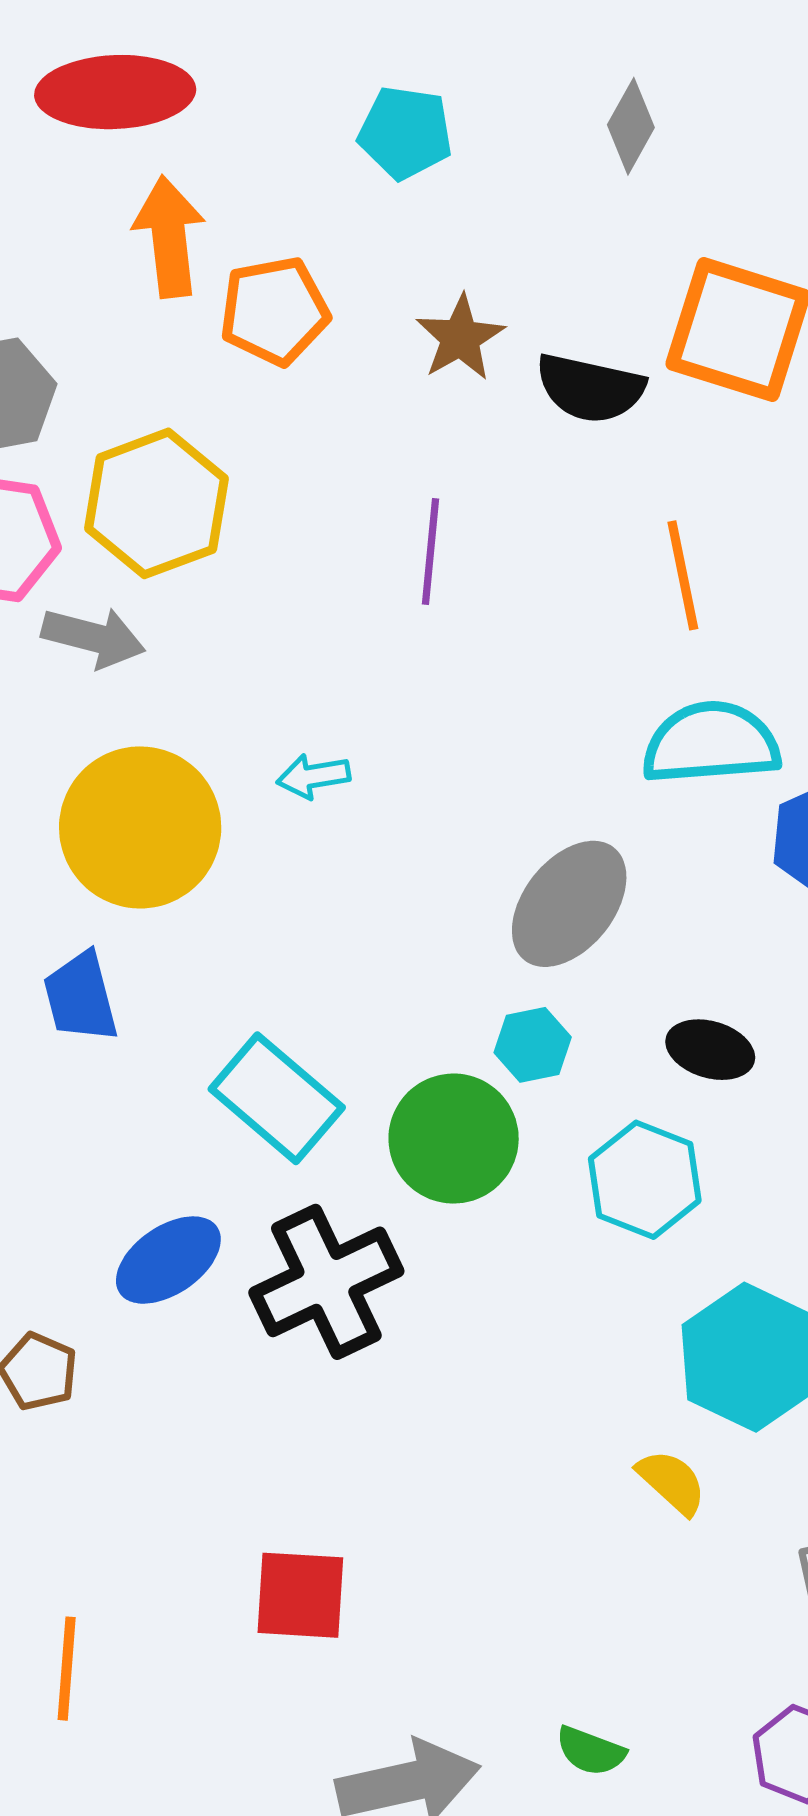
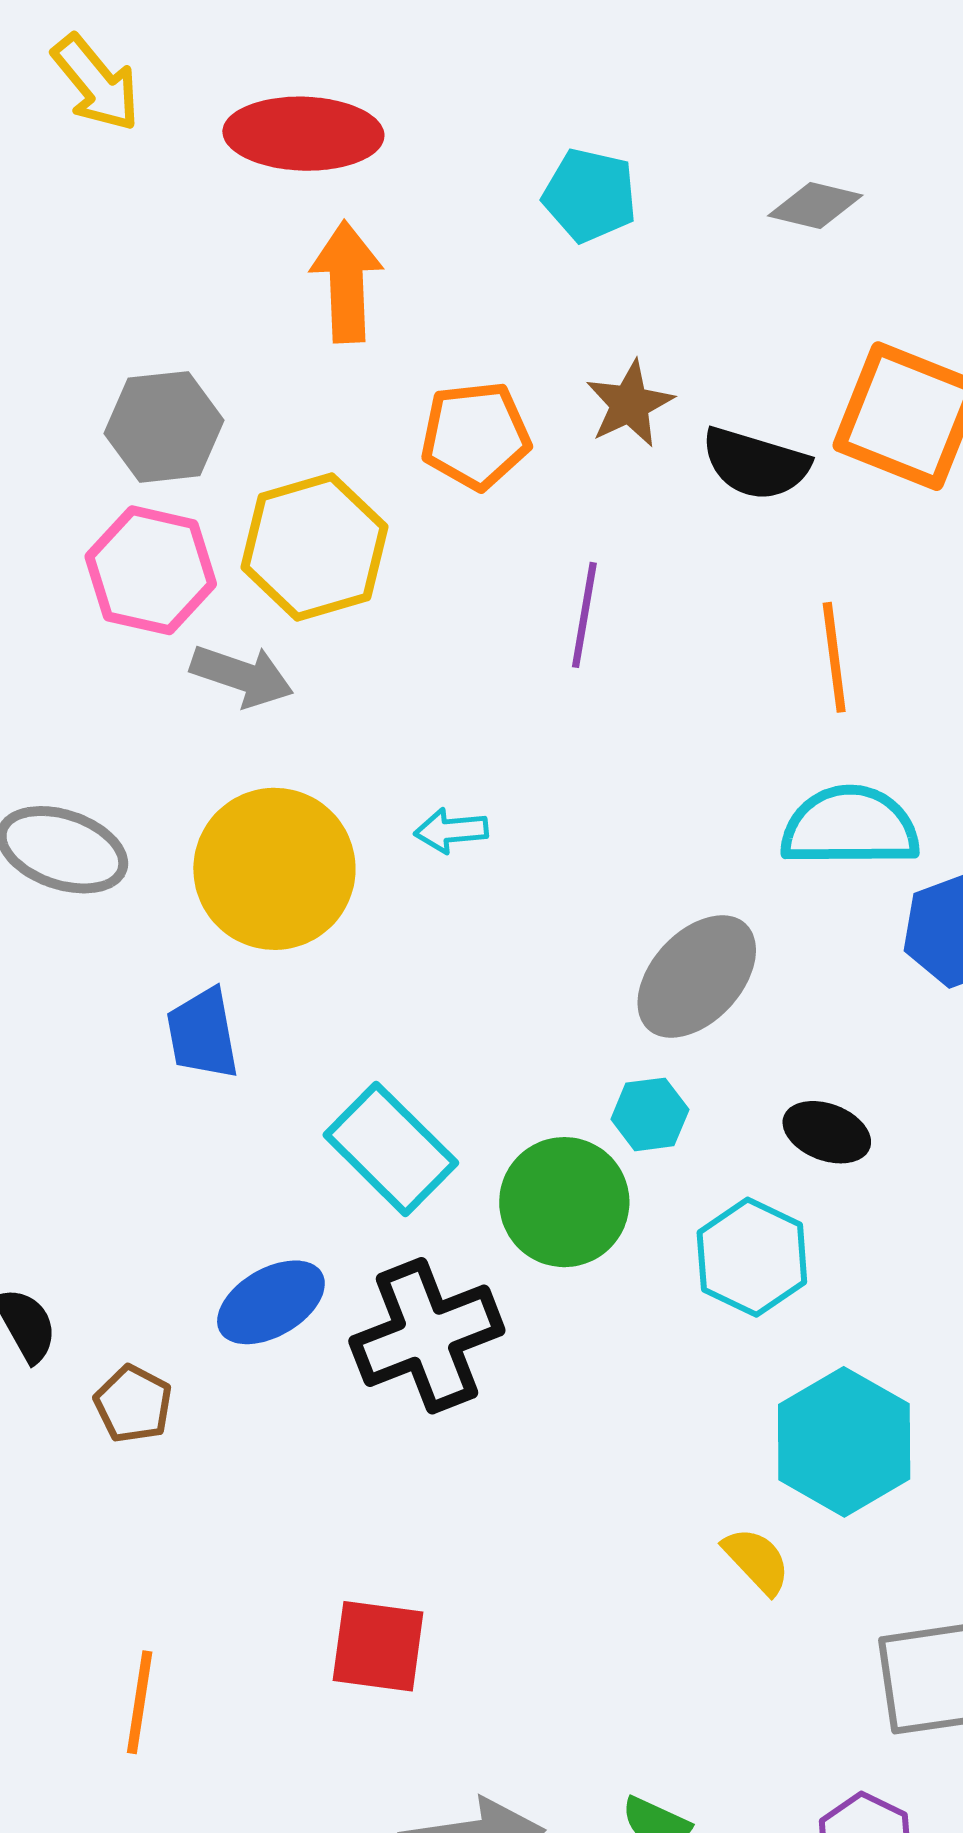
gray diamond: (631, 126) -> (815, 205), turned 70
orange pentagon: (274, 311) -> (476, 436), moved

